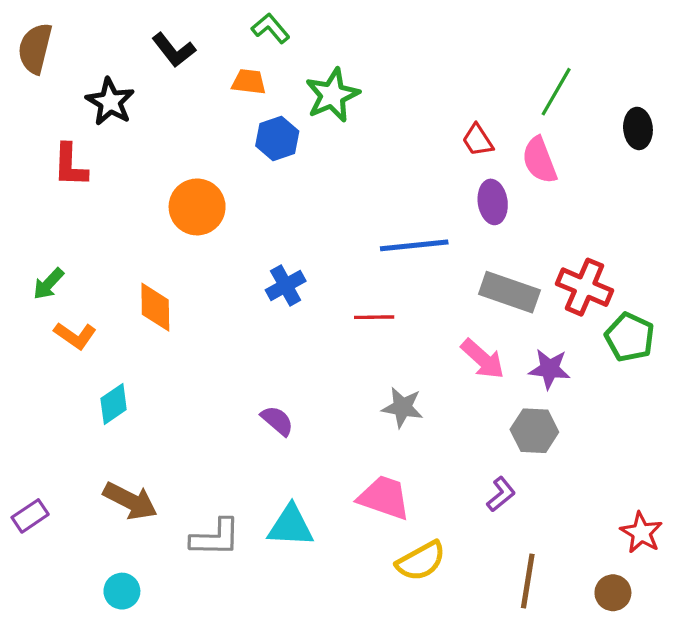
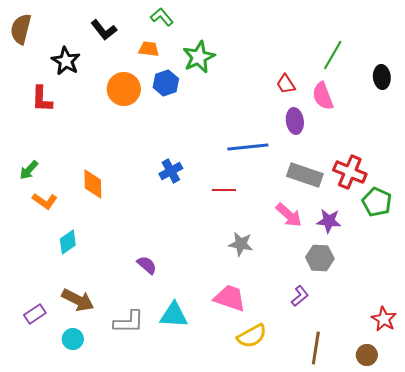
orange circle: (197, 207) -> (124, 89), moved
purple semicircle: (277, 421) -> (147, 265), moved
purple rectangle: (30, 516) -> (35, 314), moved
cyan circle: (122, 591) -> (73, 339), moved

